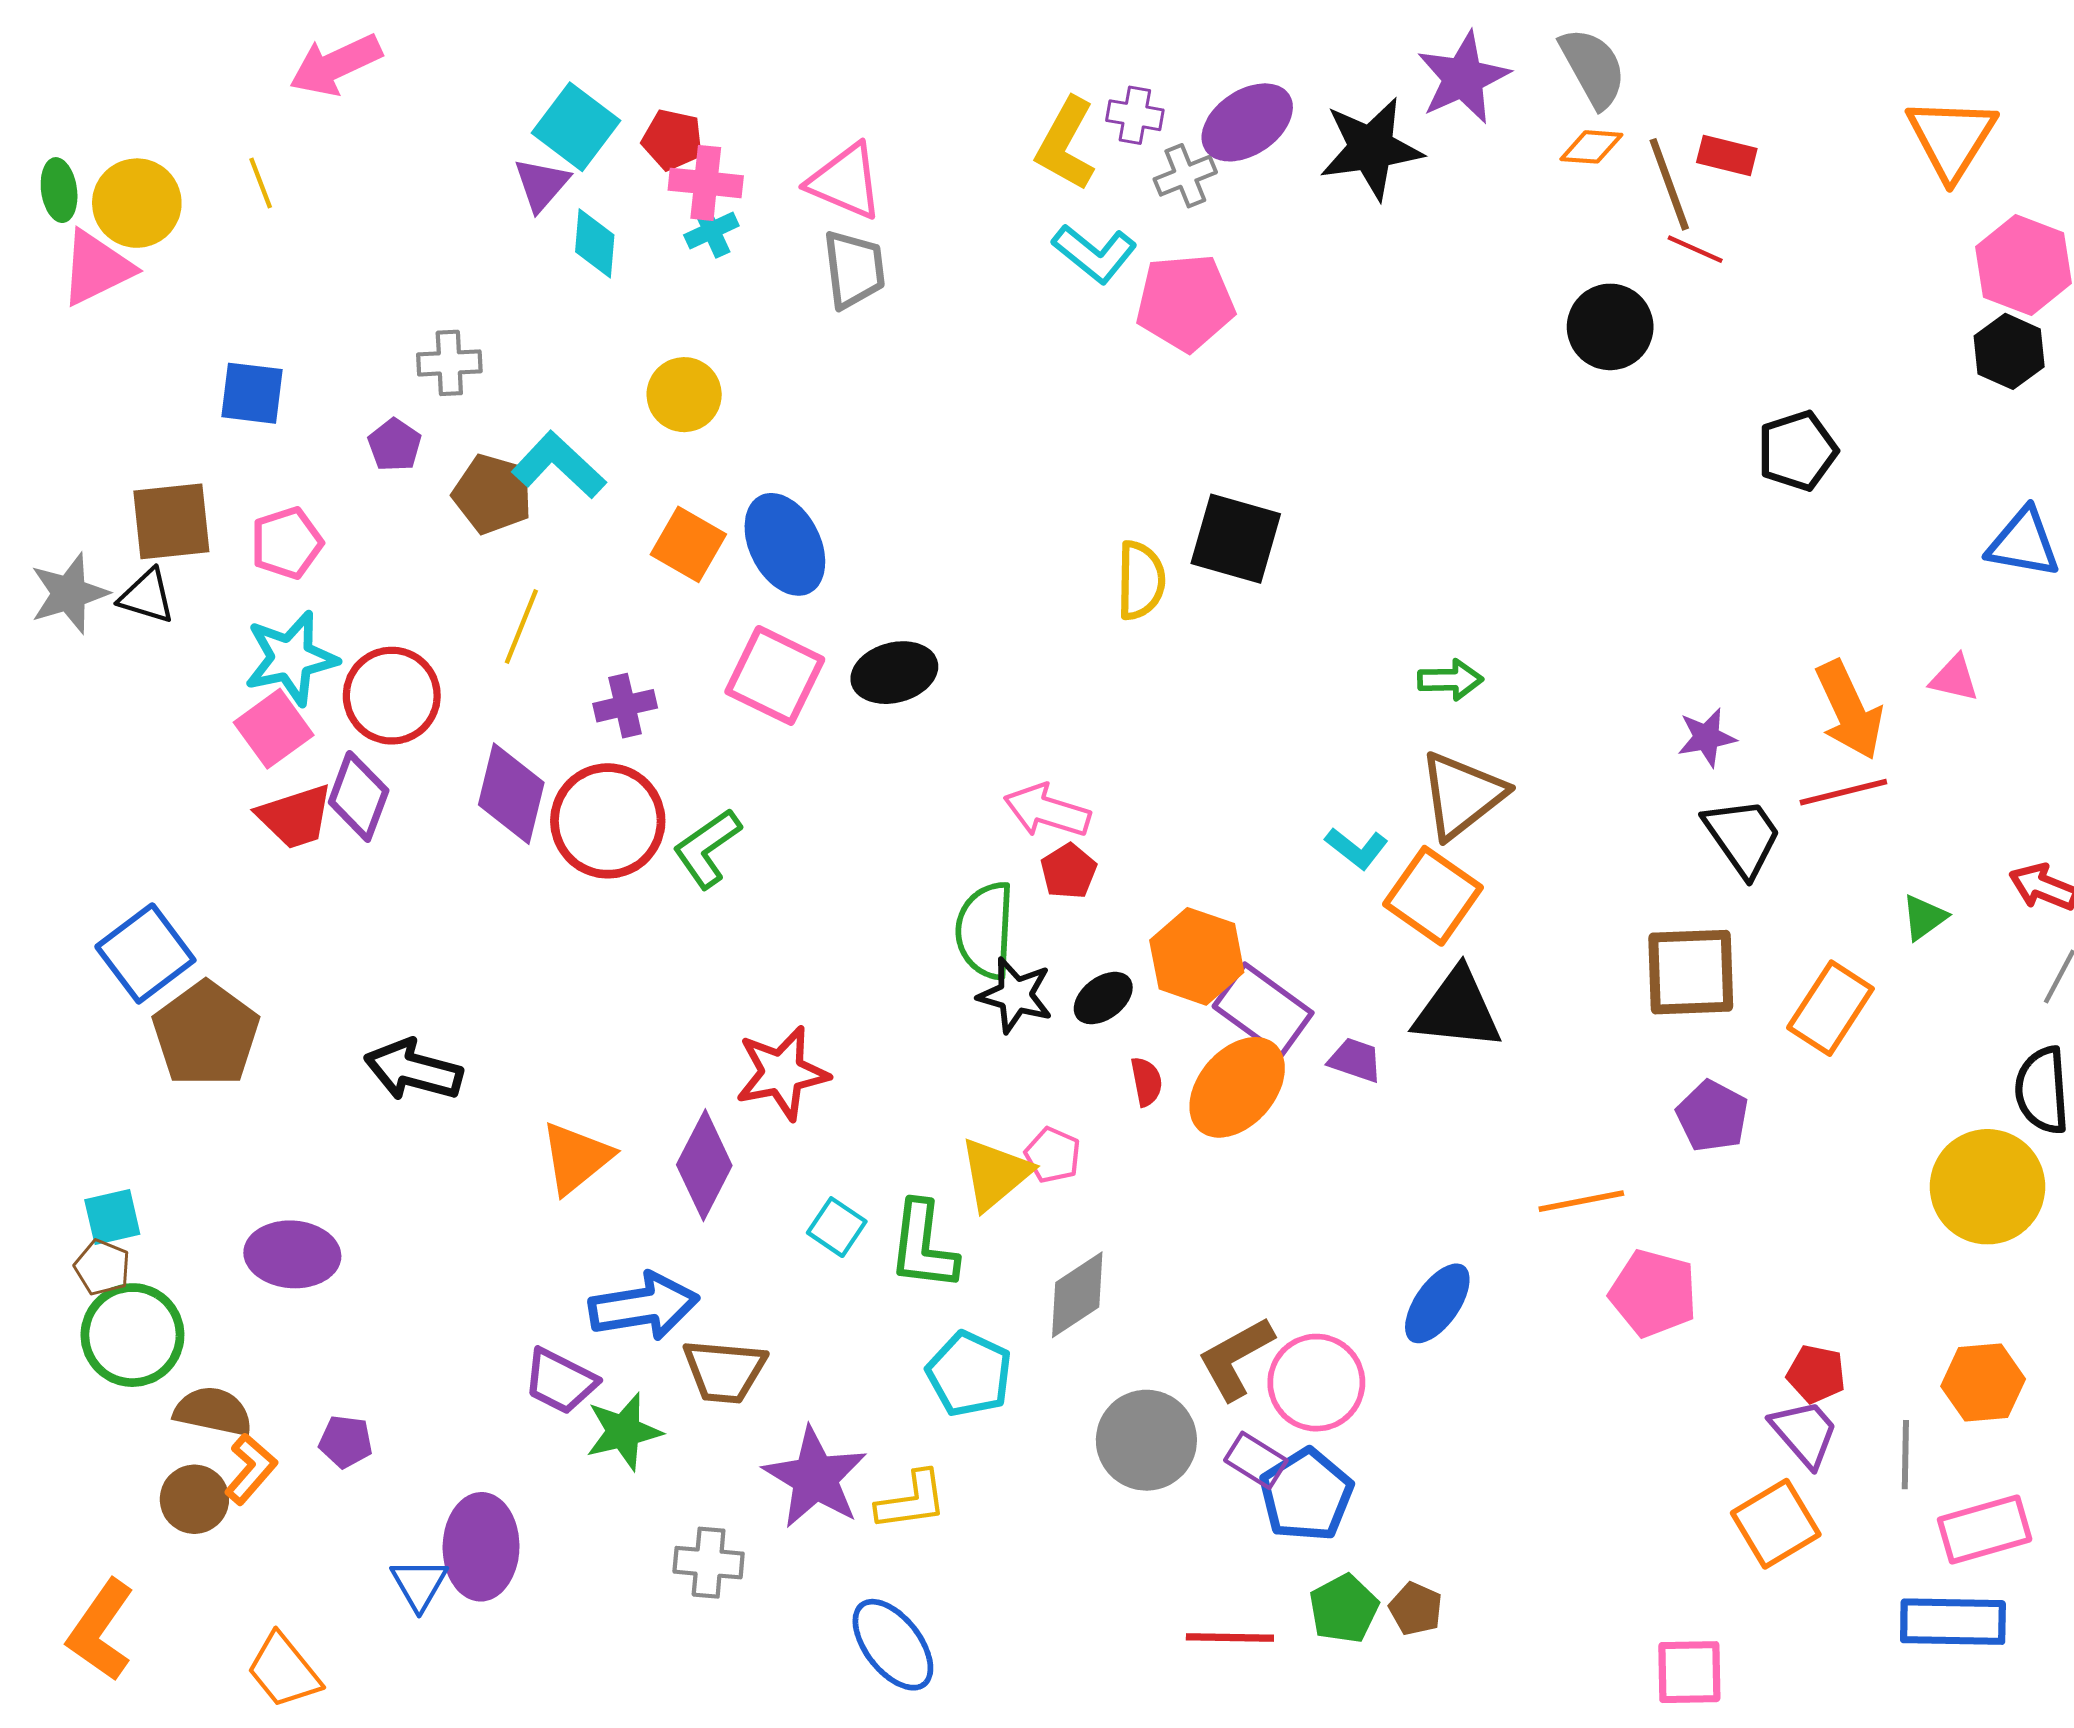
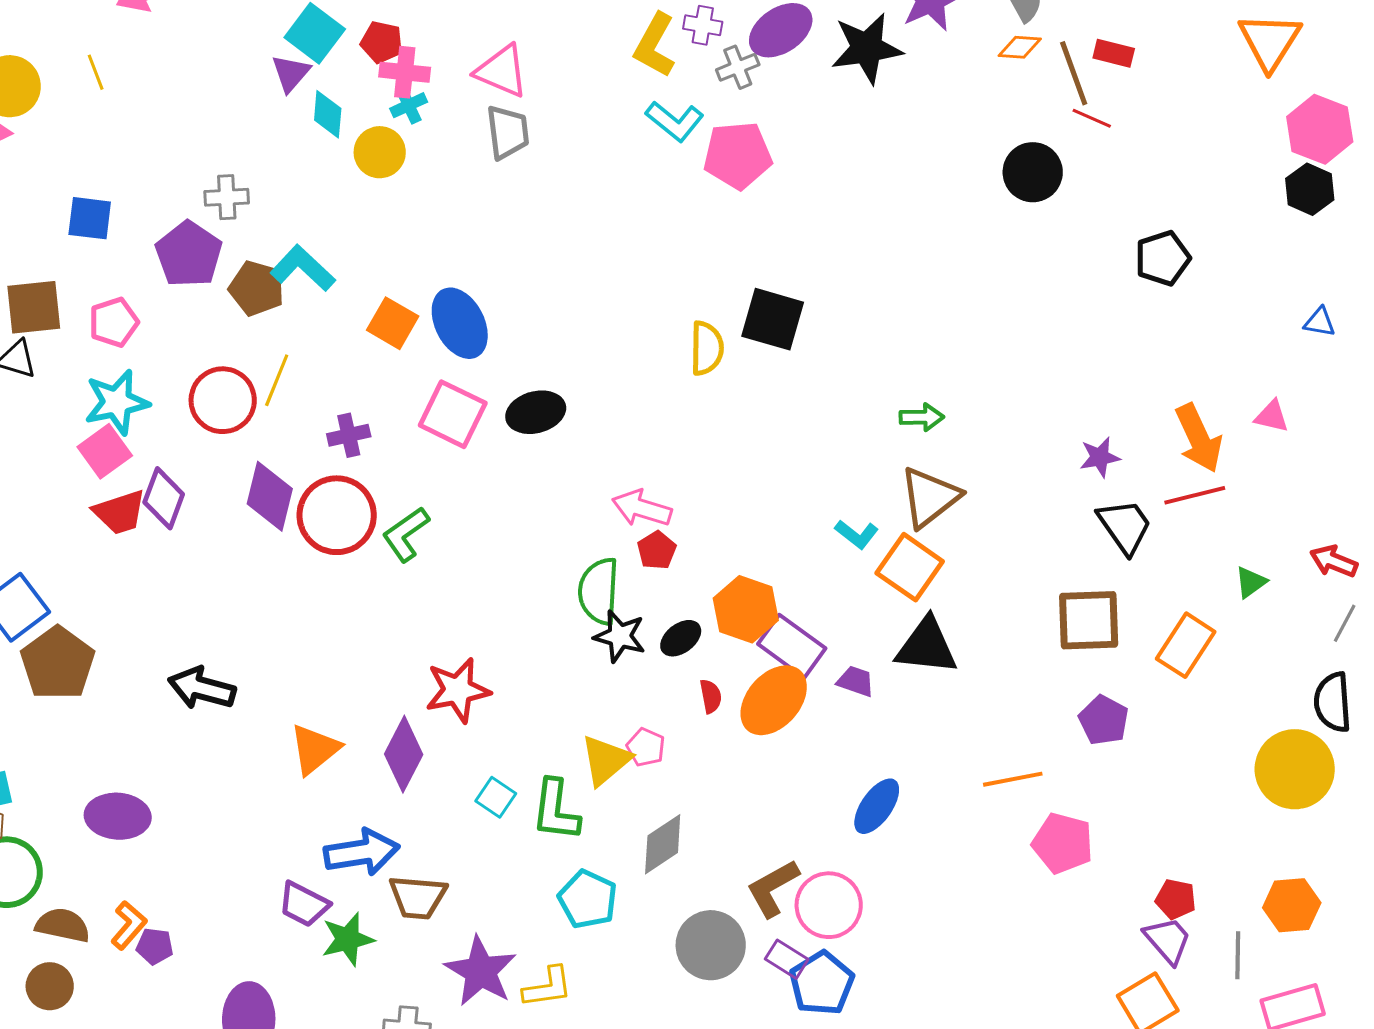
yellow circle: (684, 395) -> (380, 152), moved
purple pentagon: (395, 445) -> (189, 254), size x1.8
blue triangle: (2023, 543) -> (1320, 322), size x0.6
red circle: (392, 696) -> (223, 400), moved
blue ellipse: (1437, 1303) -> (877, 806), moved
orange L-shape: (251, 1469) -> (129, 925), moved

